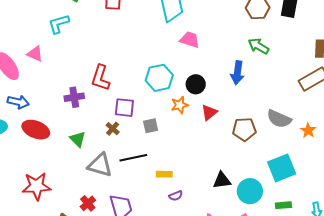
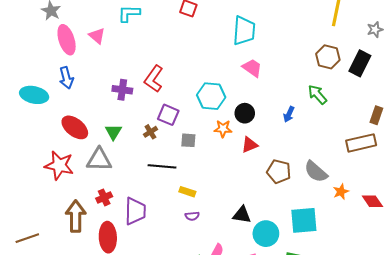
blue arrow: (237, 73) -> (289, 114), size x0.7
blue arrow: (18, 102) -> (66, 78), turned 45
red ellipse: (36, 130) -> (75, 127), moved
gray triangle: (100, 165) -> (99, 160), moved, turned -32

